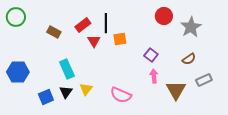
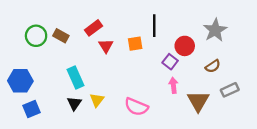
red circle: (164, 16) -> (185, 46), moved
green circle: (16, 17) -> (36, 36), moved
black line: (106, 23) -> (154, 26), moved
blue square: (46, 97) -> (32, 109), moved

